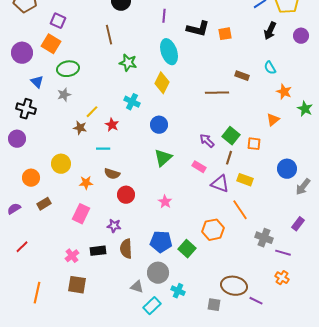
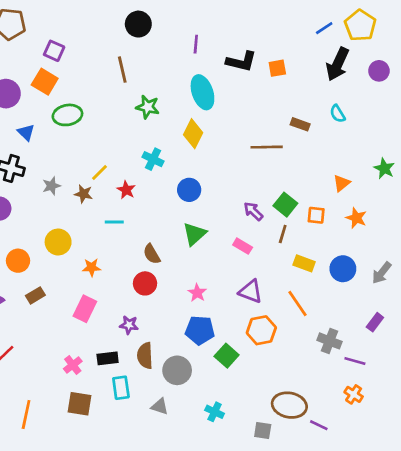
black arrow: (270, 31) -> (338, 64), size x1.4
orange star: (284, 92) -> (356, 218), moved
gray star: (64, 95) -> (51, 186), moved
blue circle: (287, 169) -> (343, 269), moved
brown semicircle: (112, 174) -> (152, 254), moved, turned 42
purple triangle: (220, 184) -> (251, 291), moved
blue pentagon: (161, 242) -> (200, 330), moved
gray circle: (158, 273) -> (177, 370), moved
cyan rectangle: (152, 306) -> (121, 388), moved, turned -54

